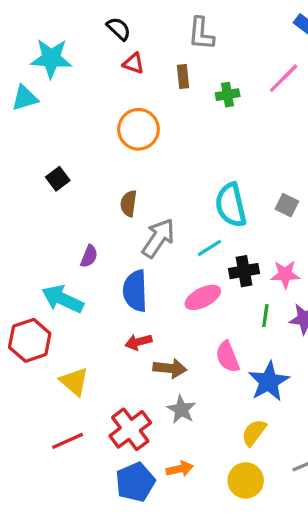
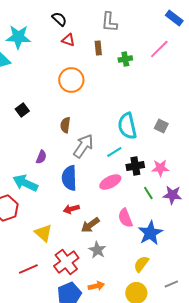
green line: (265, 316) -> (148, 193), turned -40
brown arrow: (170, 368) -> (90, 225), turned 138
yellow triangle: (74, 382) -> (43, 233), moved

